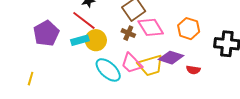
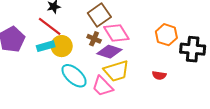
orange hexagon: (189, 29) -> (166, 35), moved
purple diamond: (171, 58) -> (109, 52), moved
pink trapezoid: (132, 63) -> (102, 86), moved

